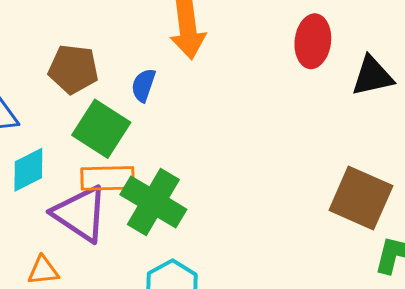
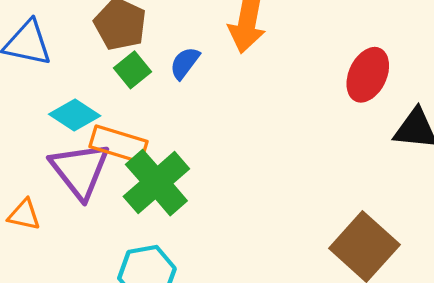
green square: (101, 129) -> (132, 70), moved, size x0.6
cyan diamond: (28, 170) -> (75, 115), moved, turned 42

